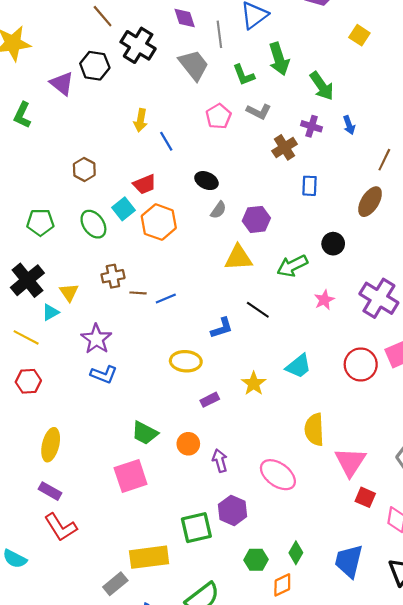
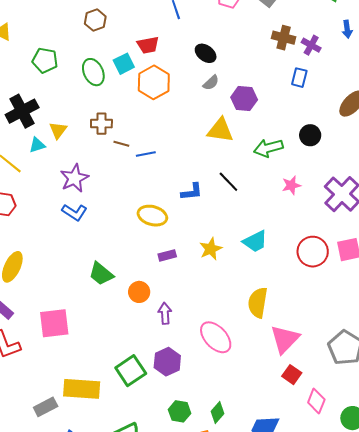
purple cross: (312, 126) -> (311, 45), moved
brown cross: (285, 147) -> (284, 38), turned 35
pink square: (131, 476) -> (54, 323), moved
green square: (196, 528) -> (131, 371), turned -32

